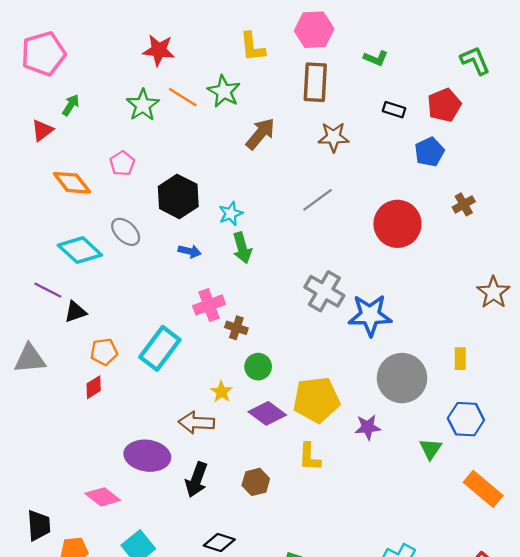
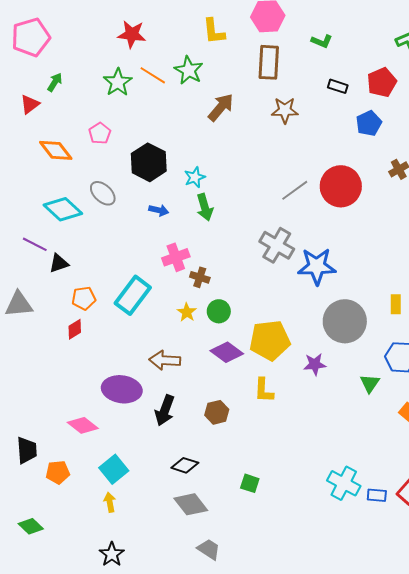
gray line: (318, 200) -> (295, 190), moved
yellow star: (222, 392) -> (187, 312), moved

